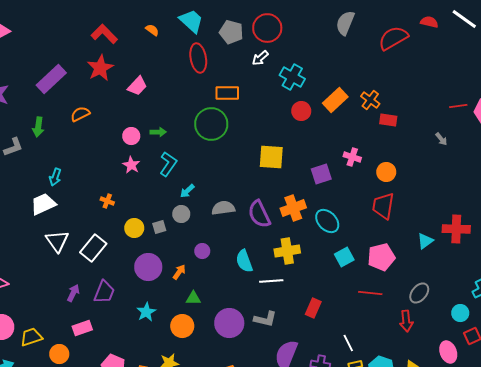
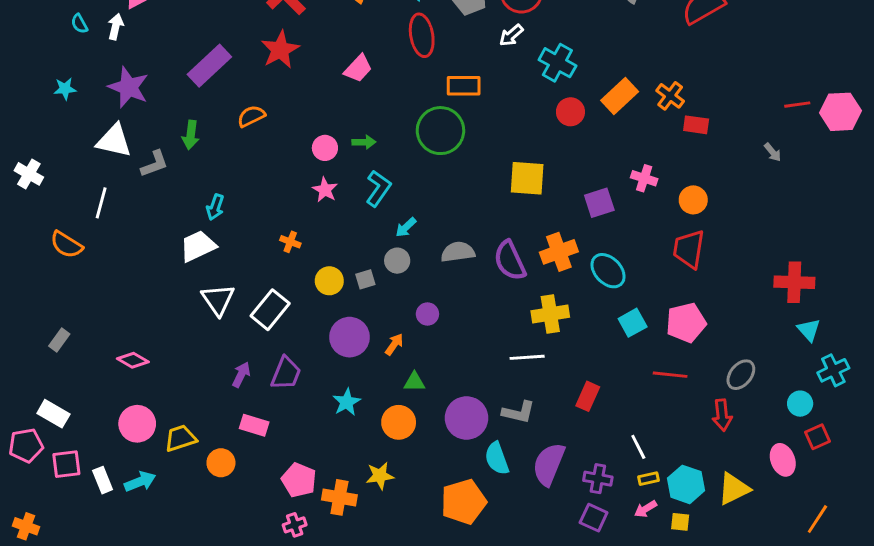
pink trapezoid: (137, 86) -> (358, 68), moved
cyan triangle: (425, 241) -> (809, 330), moved, turned -36
cyan semicircle: (244, 261) -> (497, 458), moved
pink rectangle: (82, 328) -> (254, 425), turned 36

